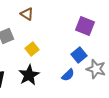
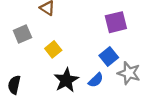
purple square: (85, 26) -> (116, 22), turned -36
black star: (29, 75) -> (66, 80), moved

